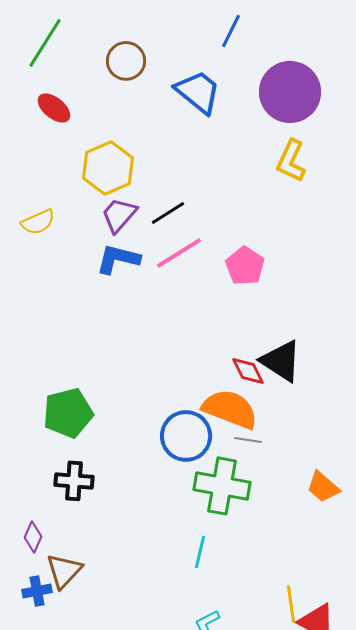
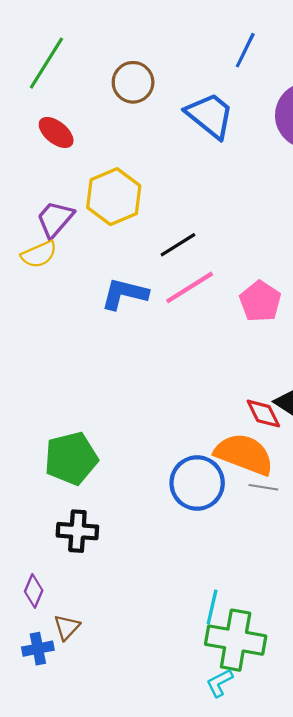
purple trapezoid: (119, 215) -> (55, 219), moved
green cross: (222, 486) -> (236, 640), moved
brown triangle: (64, 571) -> (67, 627), size x0.7

